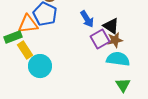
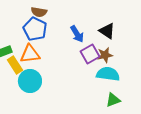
orange triangle: (28, 24) -> (30, 54), moved
black triangle: (111, 26) -> (107, 31), moved
green triangle: (123, 85) -> (113, 100), turned 42

